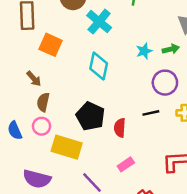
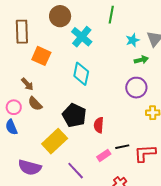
cyan star: (144, 51) -> (133, 40), moved
brown semicircle: (43, 102) -> (35, 104), turned -56
black line: (151, 113) -> (122, 147), moved
pink circle: (42, 126) -> (14, 107), moved
yellow rectangle: (67, 147) -> (55, 141), turned -60

